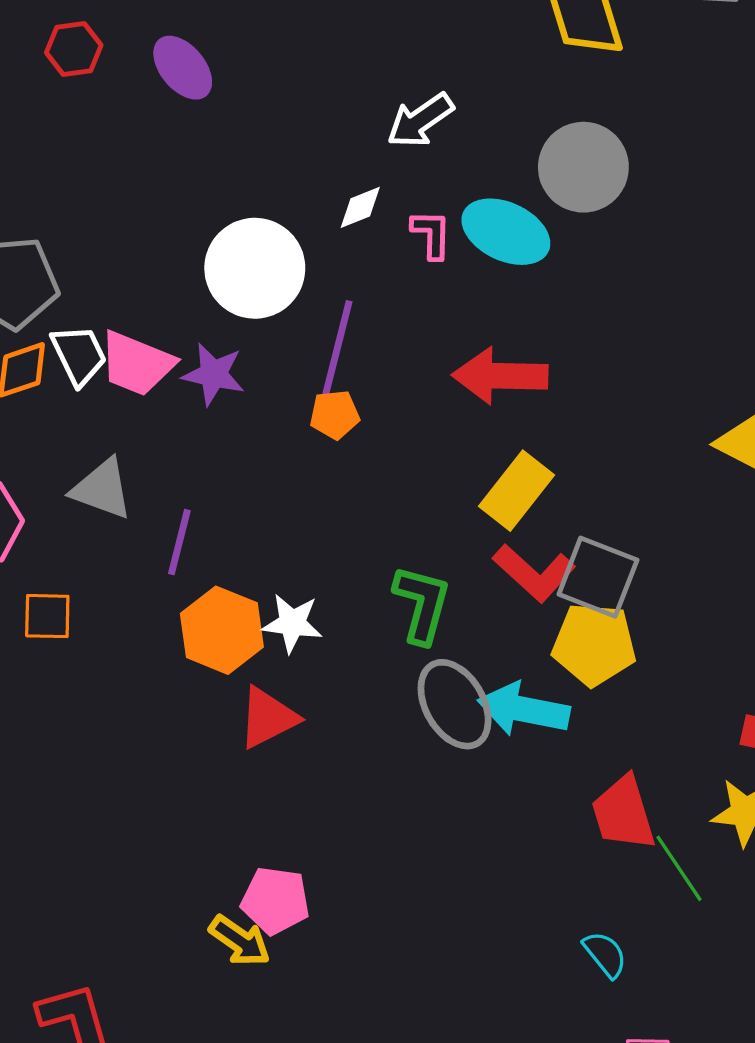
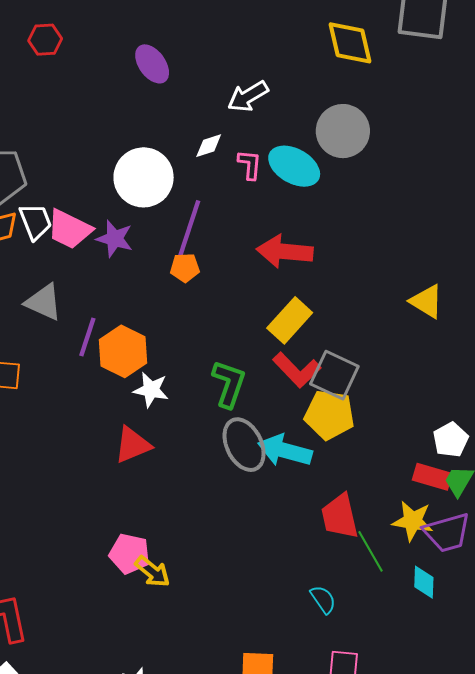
purple ellipse: (183, 68) -> (152, 64), moved
orange hexagon: (222, 630) -> (123, 351), moved
yellow arrow: (240, 941) -> (152, 572), moved

